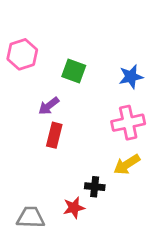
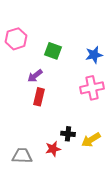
yellow arrow: (127, 164) -> (91, 140), moved

